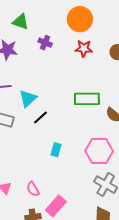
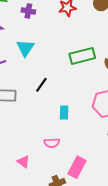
cyan triangle: (28, 98) -> (25, 48), moved
pink semicircle: (33, 189) -> (52, 143), moved, turned -49

